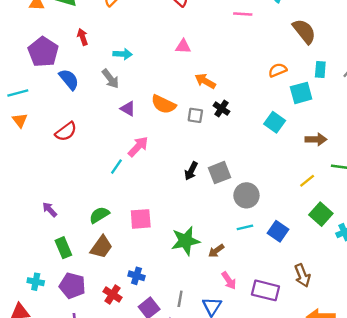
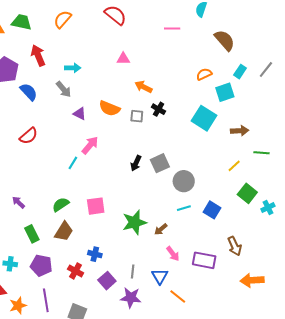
red arrow: (83, 37) -> (38, 55), size x1.5
cyan rectangle: (320, 69) -> (240, 72), turned 32
cyan square: (275, 122) -> (204, 118), size x1.4

